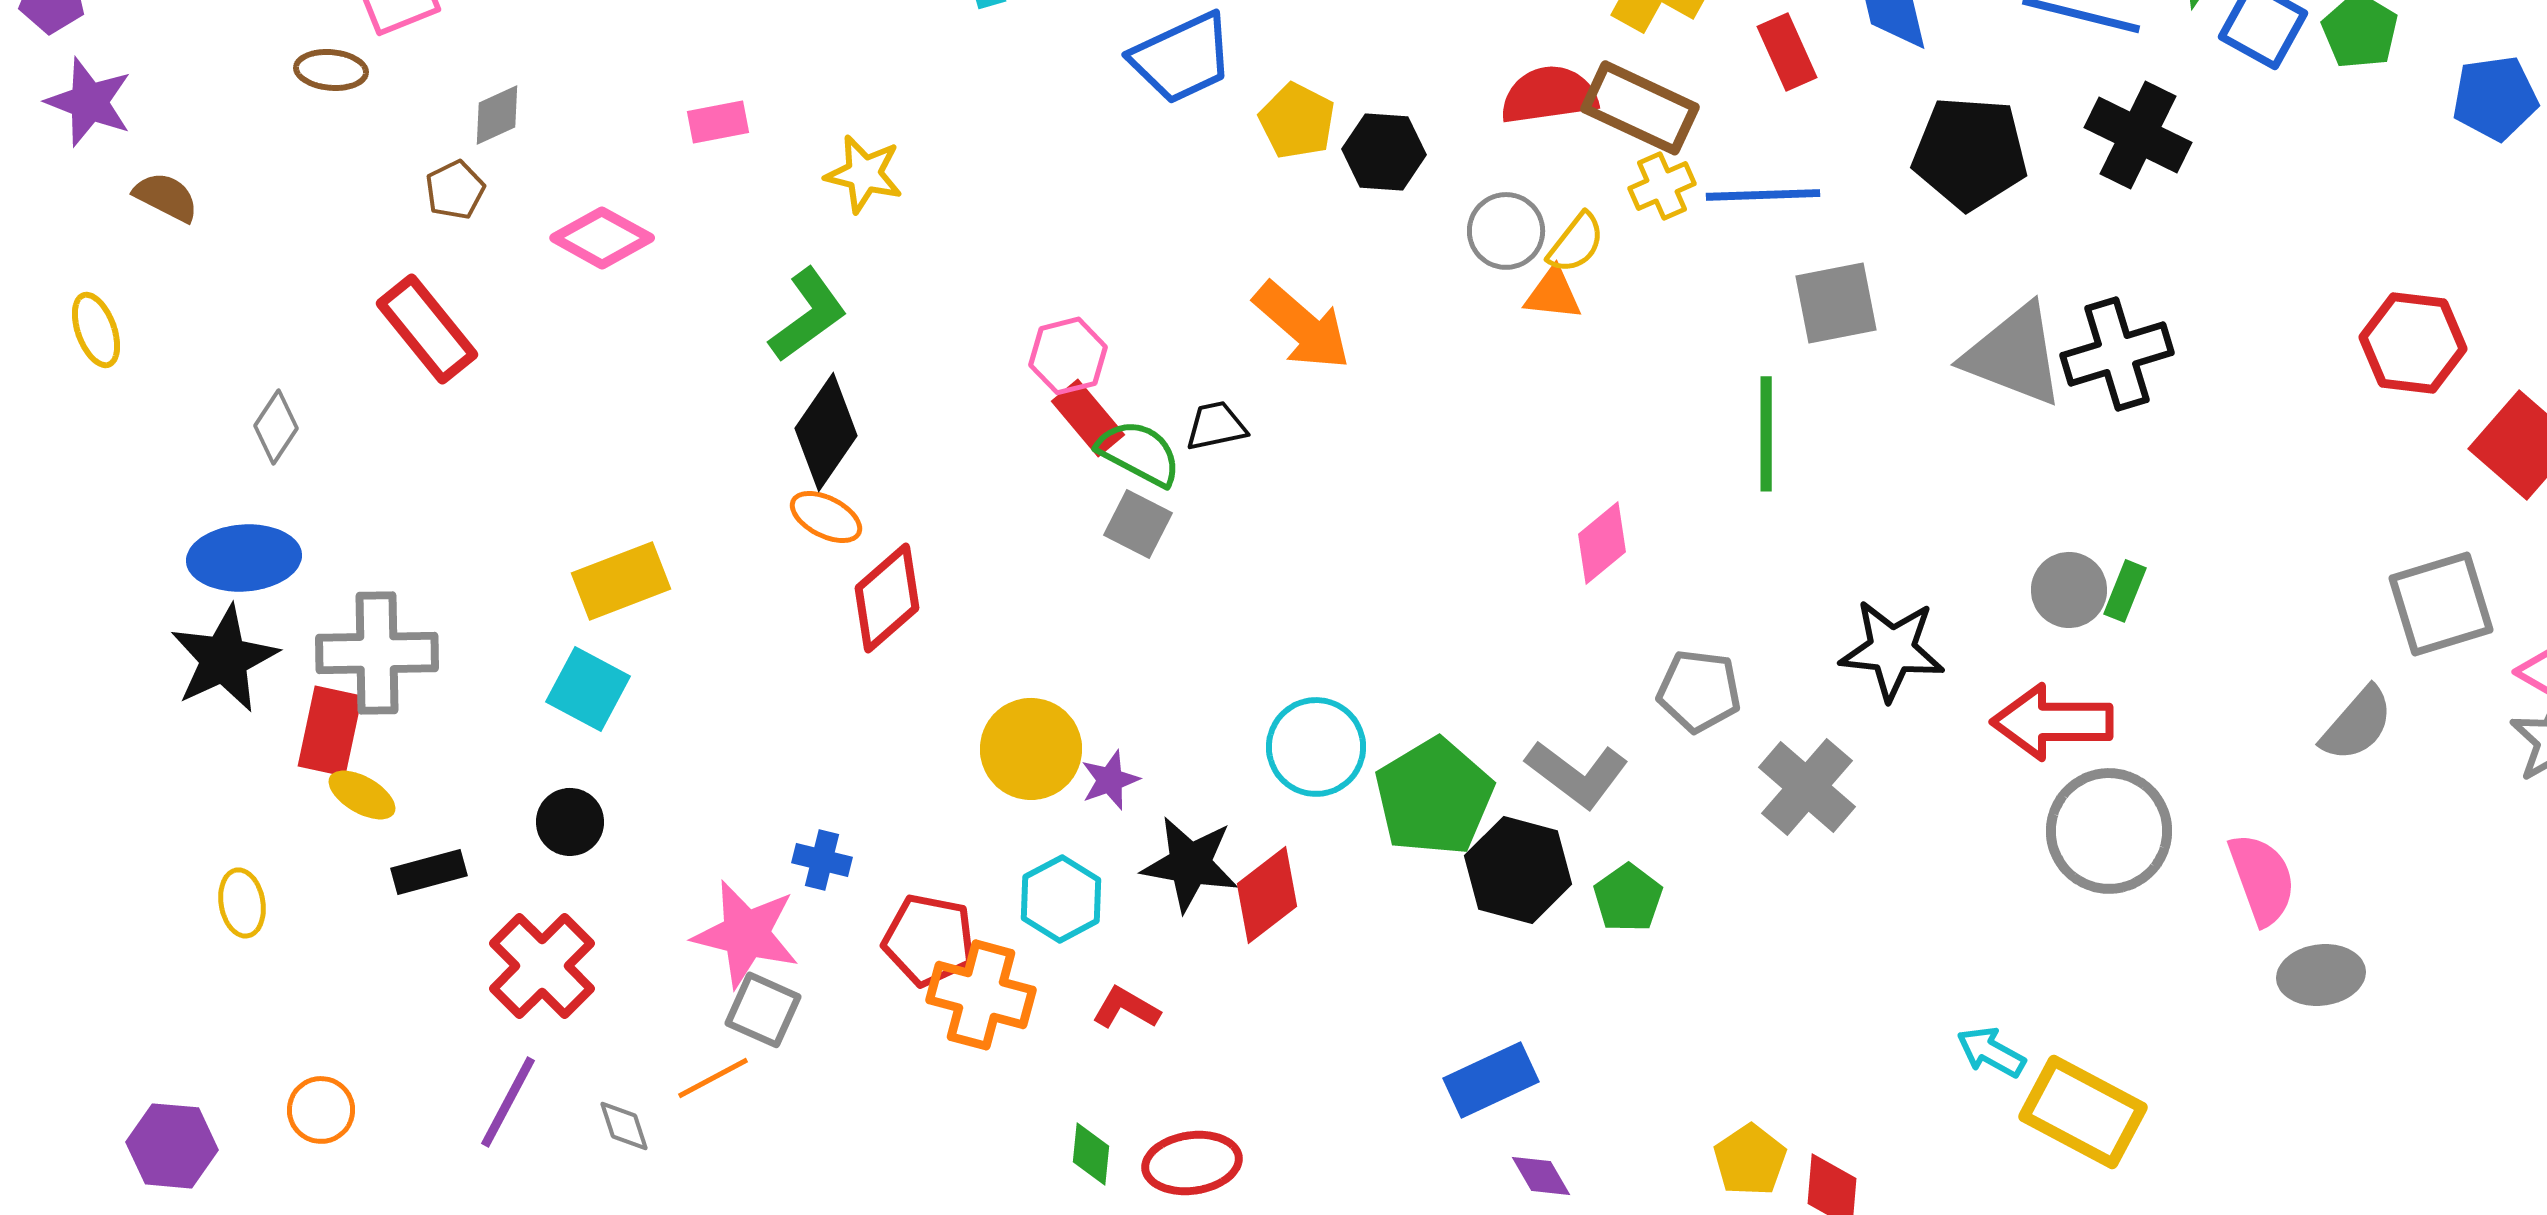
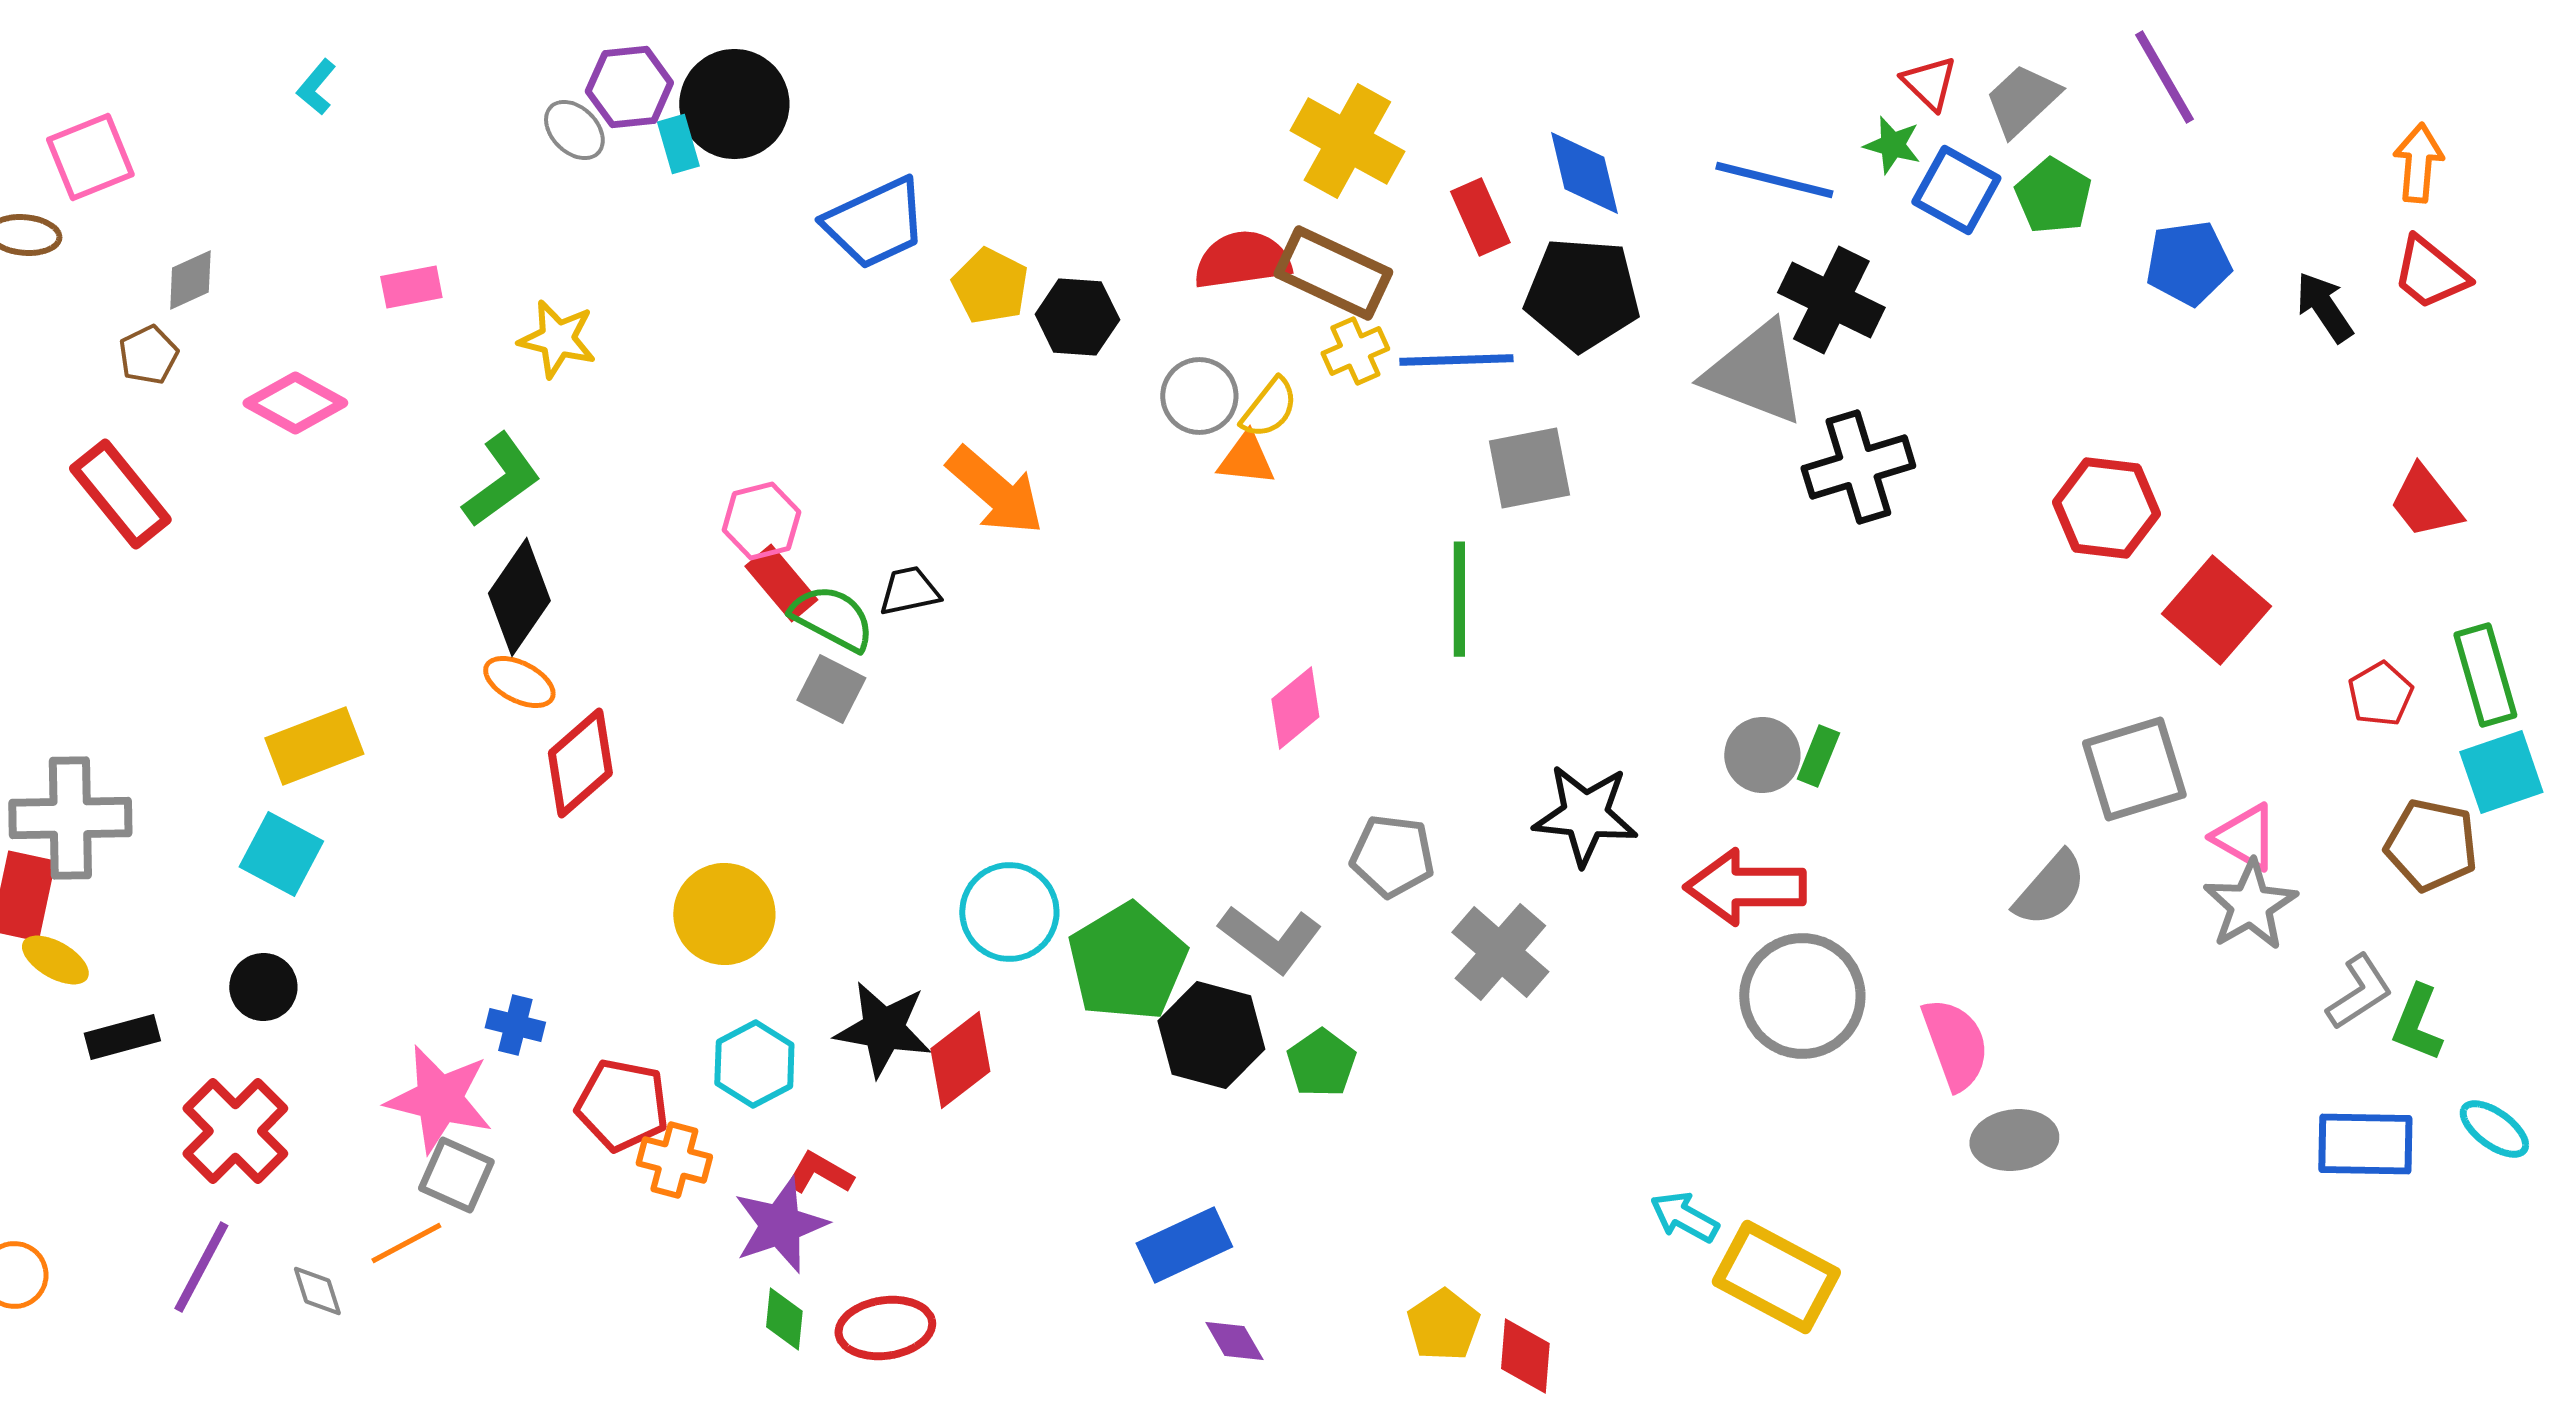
black pentagon: (1970, 153) -> (1582, 294), moved
black cross: (2117, 354) -> (1858, 467), moved
gray triangle: (2014, 355) -> (1755, 373), moved
purple star: (1110, 780) -> (780, 1225), moved, size x1.6
orange cross: (981, 995) -> (674, 1160), size x0.7

